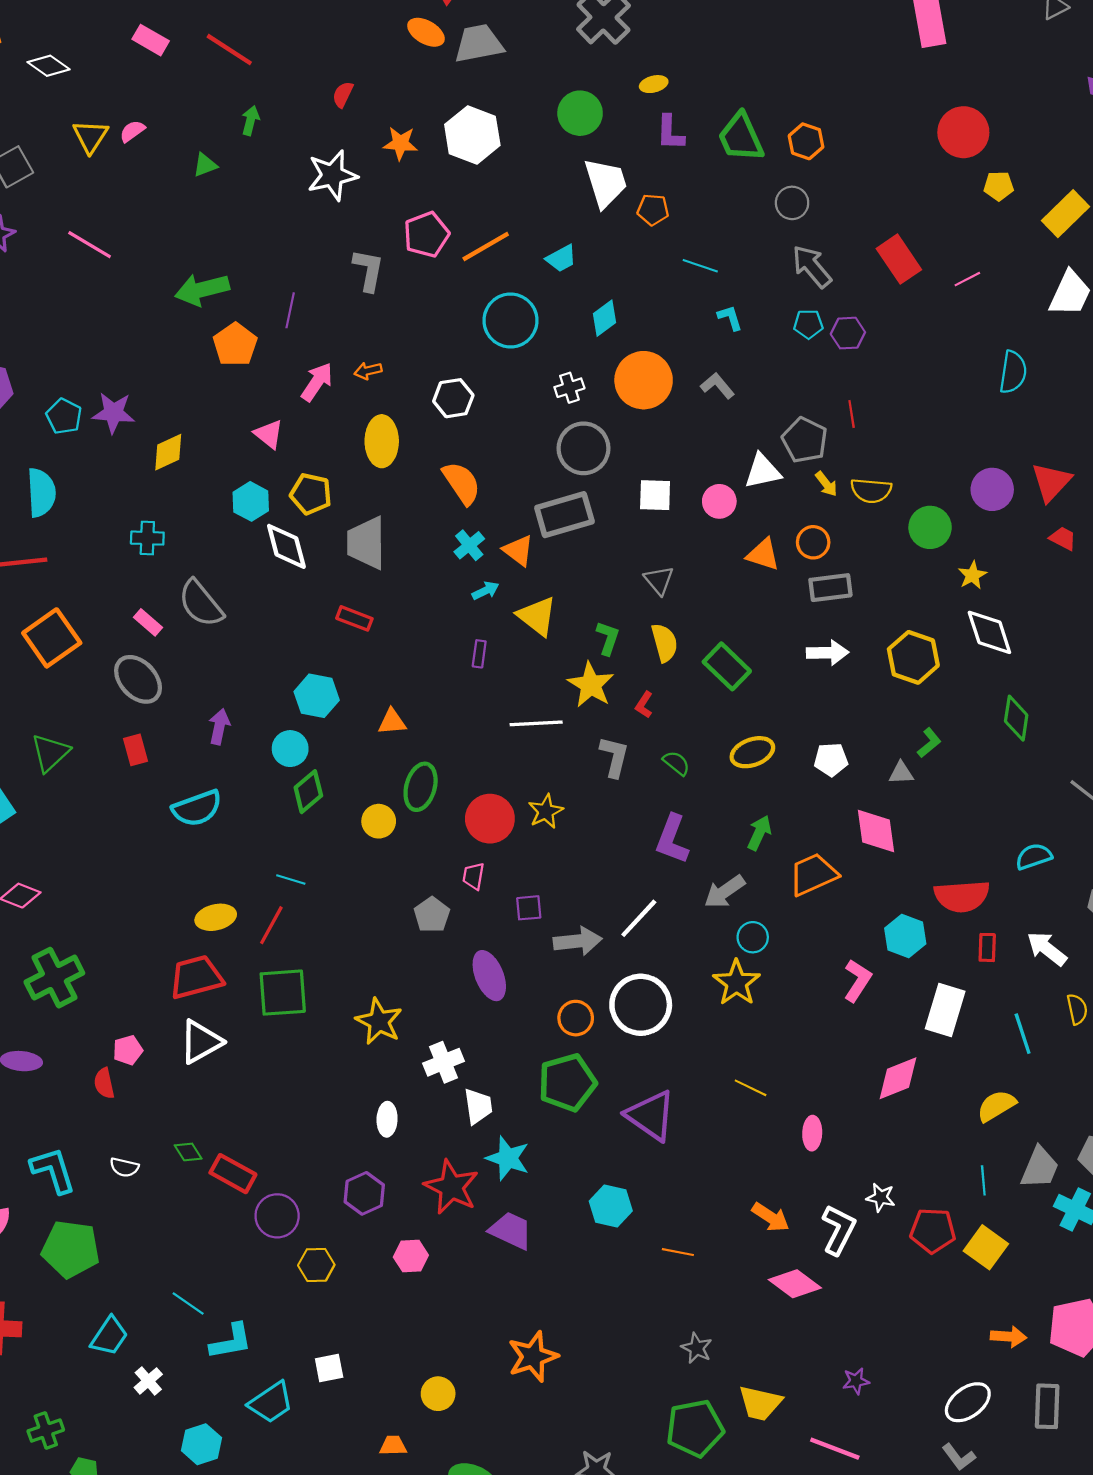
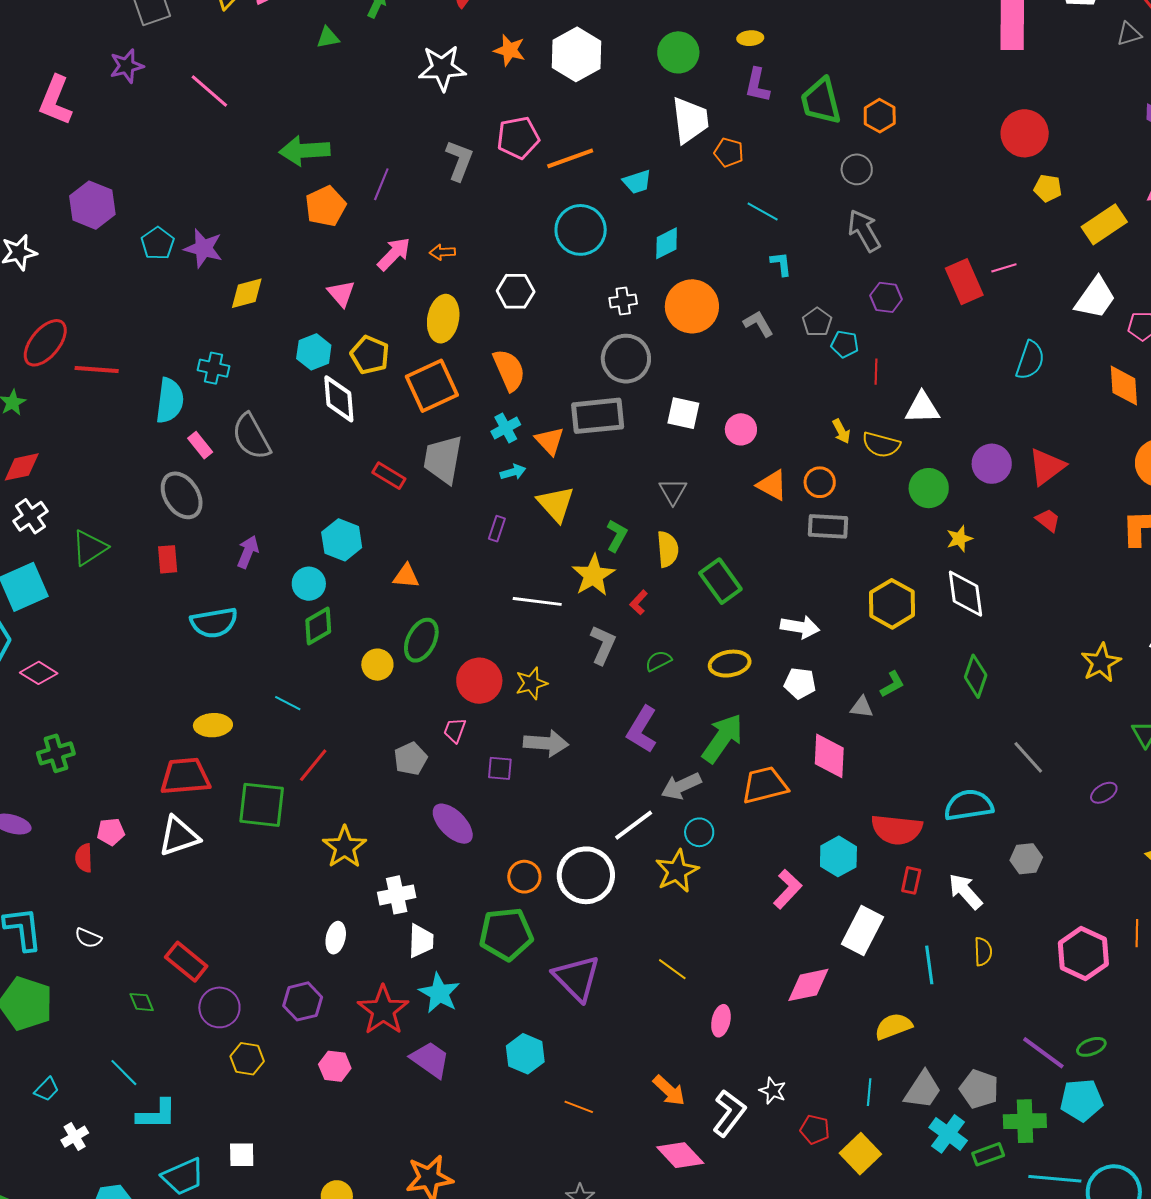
red rectangle: (899, 259) -> (964, 282), moved
cyan pentagon: (808, 324) -> (845, 344), moved
gray pentagon: (805, 440) -> (817, 322), moved, size x0.7
white triangle: (763, 471) -> (922, 408), moved
cyan semicircle: (41, 493) -> (170, 401), moved
gray trapezoid: (366, 543) -> (443, 459), moved
orange square: (52, 638) -> (432, 386), moved
white arrow: (828, 653) -> (800, 627), moved
green semicircle: (676, 763) -> (658, 661), turned -76
green arrow: (759, 833) -> (722, 738), size x1.6
cyan semicircle: (1034, 856) -> (969, 805), size x1.4
white line: (639, 918) -> (634, 825), moved
red line: (271, 925) -> (313, 765), moved
gray arrow: (578, 941) -> (546, 743), moved
purple ellipse: (489, 976) -> (453, 824), turned -33
green cross: (54, 978) -> (56, 753), size x0.7
green diamond: (188, 1152) -> (142, 1002), moved
red pentagon: (933, 1231) -> (815, 1129), size x0.7
cyan trapezoid: (109, 1336) -> (47, 1089), size x0.7

